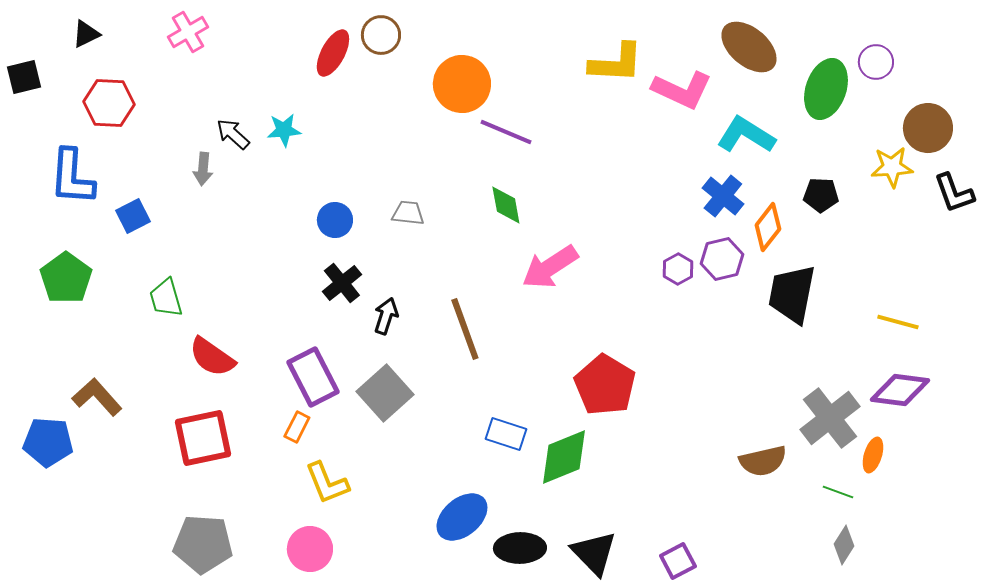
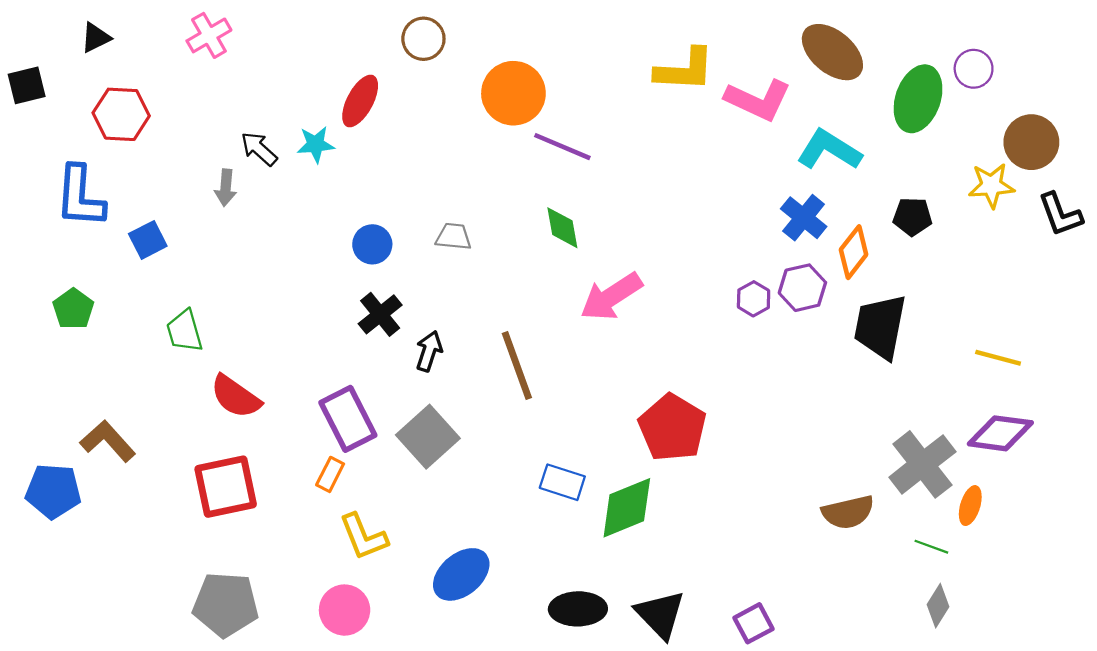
red ellipse: (333, 53) -> (360, 101), moved
green pentagon: (66, 278) -> (73, 309), size x0.7
blue ellipse: (462, 517) -> (461, 574), moved

